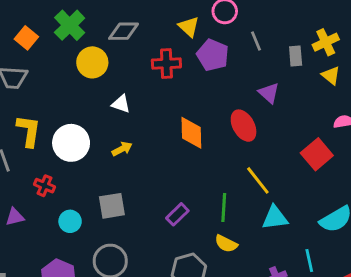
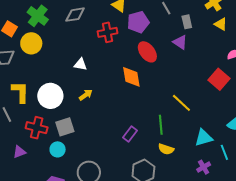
purple pentagon: (213, 55) -> (138, 22), turned -30
gray rectangle: (296, 56) -> (187, 22), moved
yellow circle: (92, 62) -> (31, 43), moved
red ellipse: (244, 126) -> (147, 52), moved
red cross: (44, 186) -> (37, 128), size x1.5
gray square: (112, 206) -> (65, 127), moved
cyan triangle: (275, 218) -> (204, 138), moved

